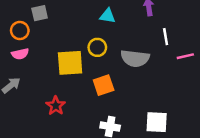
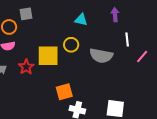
pink line: (185, 56) -> (142, 57), turned -40
orange square: (104, 85) -> (64, 92), moved
red star: (56, 106) -> (26, 67), moved

